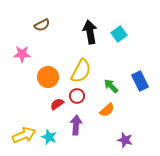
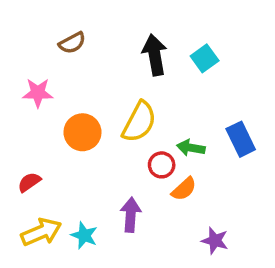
green arrow: (111, 86) -> (191, 148), turned -35
red circle: (77, 96) -> (162, 165), moved
red semicircle: (57, 104) -> (29, 182), moved

